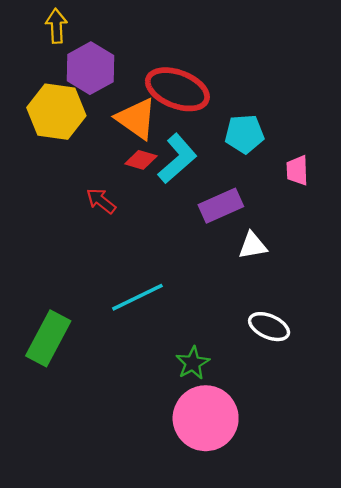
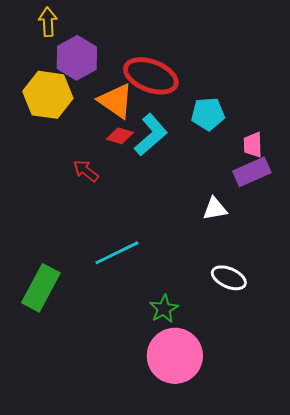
purple rectangle: (221, 206) -> (252, 172), moved

